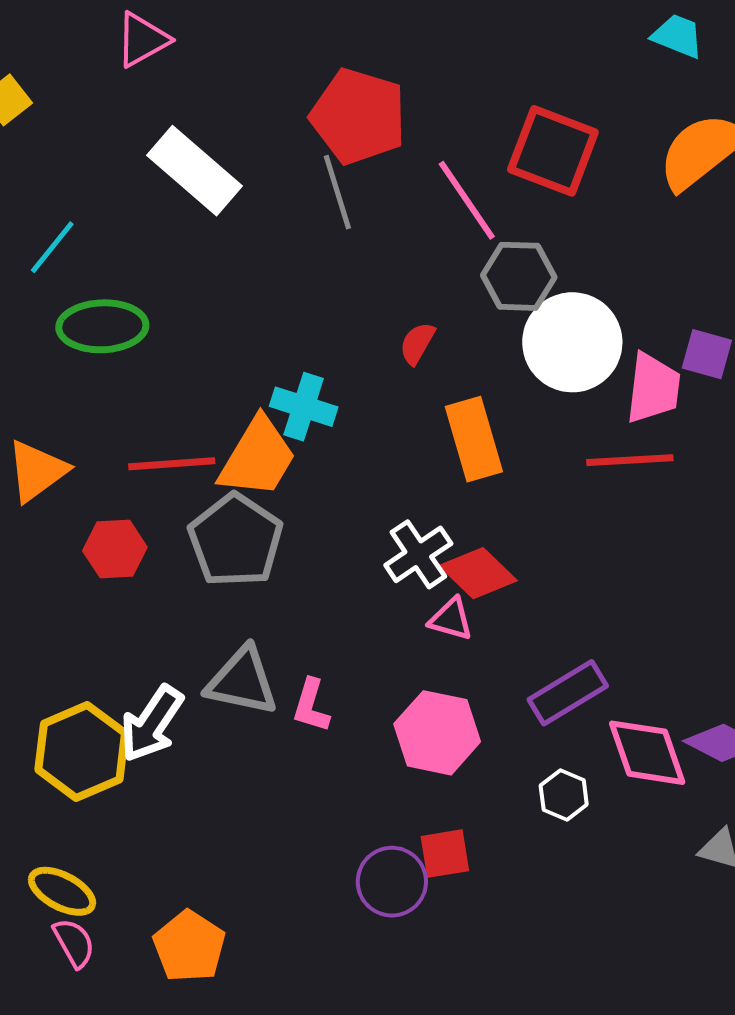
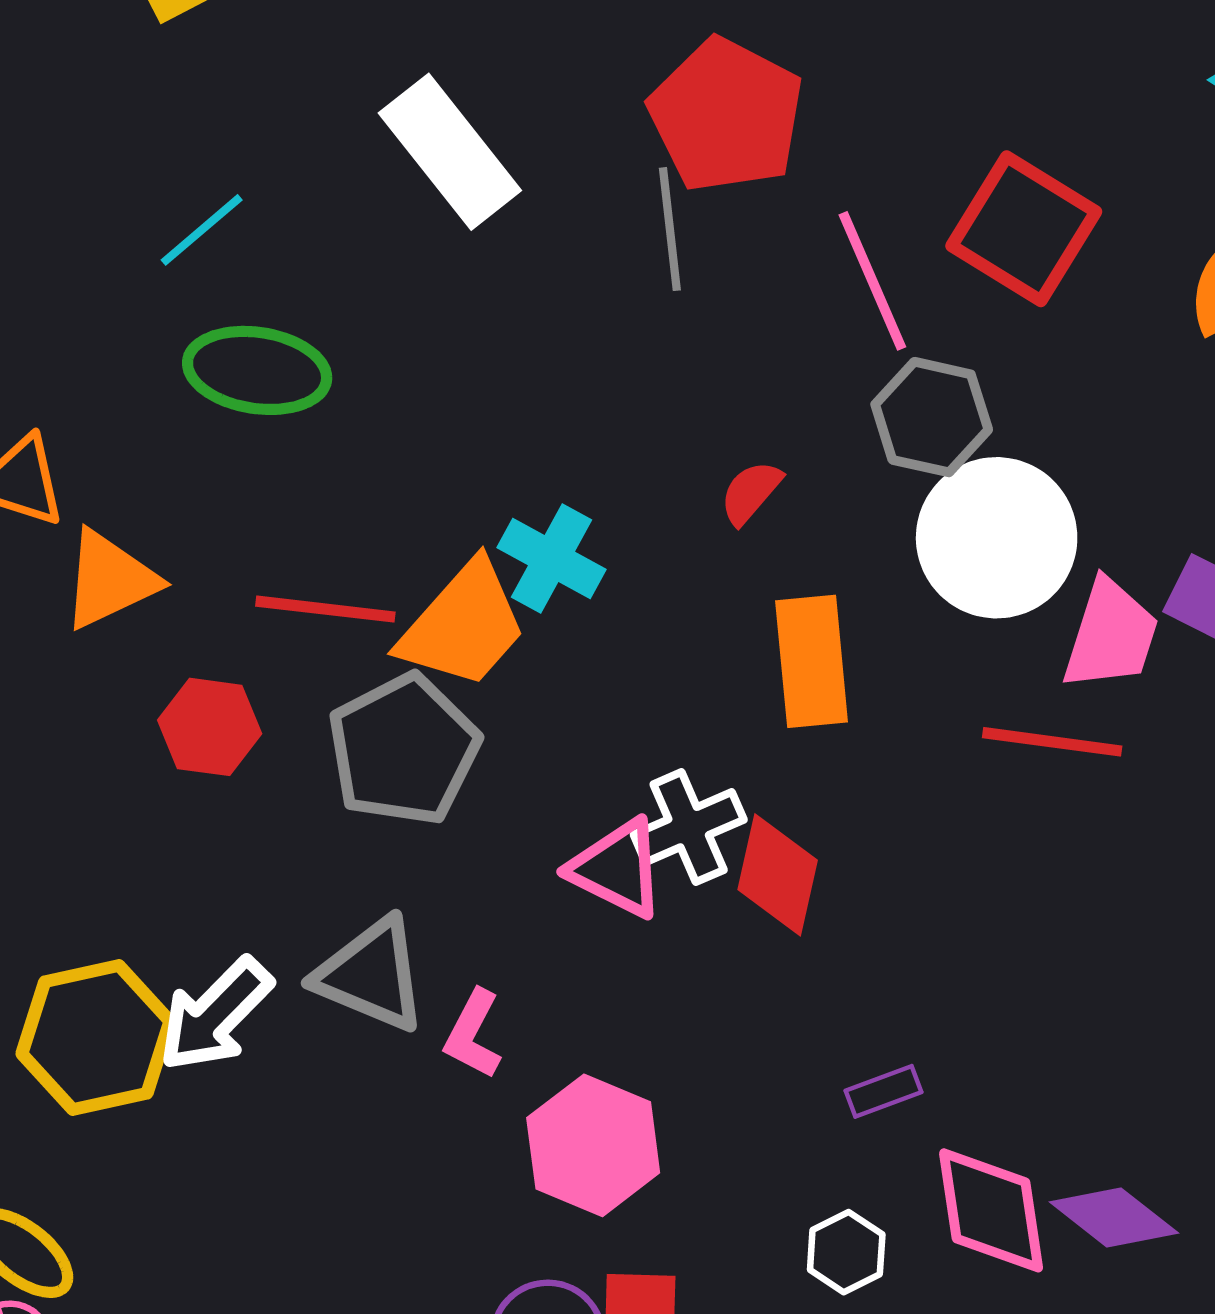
red diamond: (478, 573) -> (778, 875), turned 48
pink triangle: (451, 619) -> (617, 868), moved, size x1.4
purple rectangle: (568, 693) -> (884, 1091), size x0.6
pink hexagon: (437, 733) -> (593, 1145), moved

